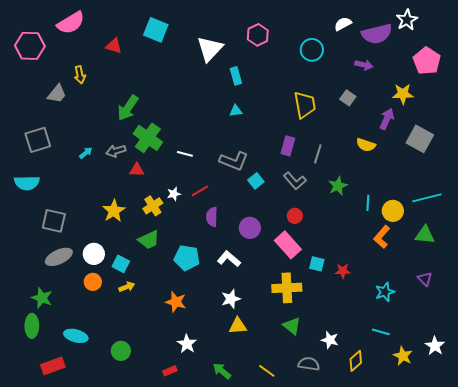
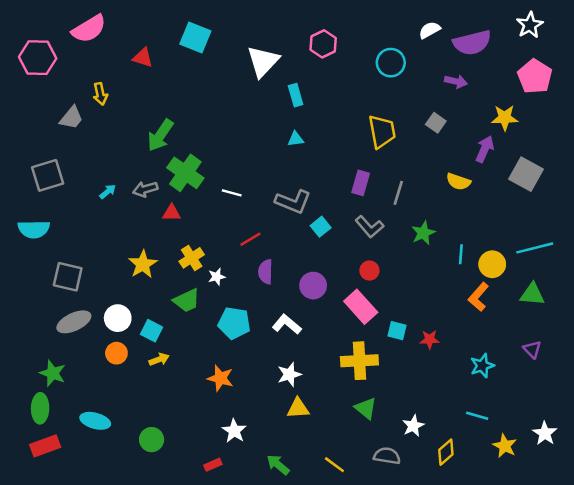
white star: (407, 20) -> (530, 25), moved
white star: (174, 194) -> (217, 277), moved
white star: (330, 340) -> (413, 426), turned 30
red rectangle: (53, 366) -> (45, 446), moved

